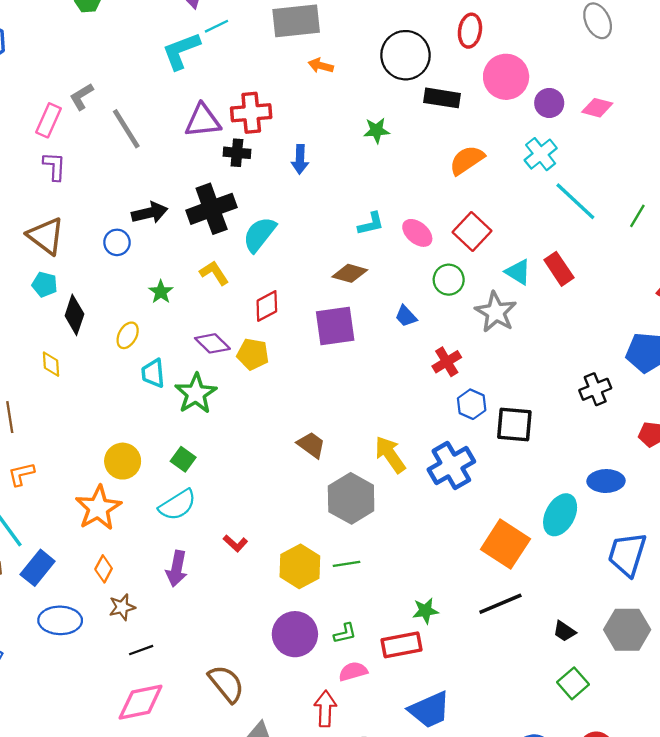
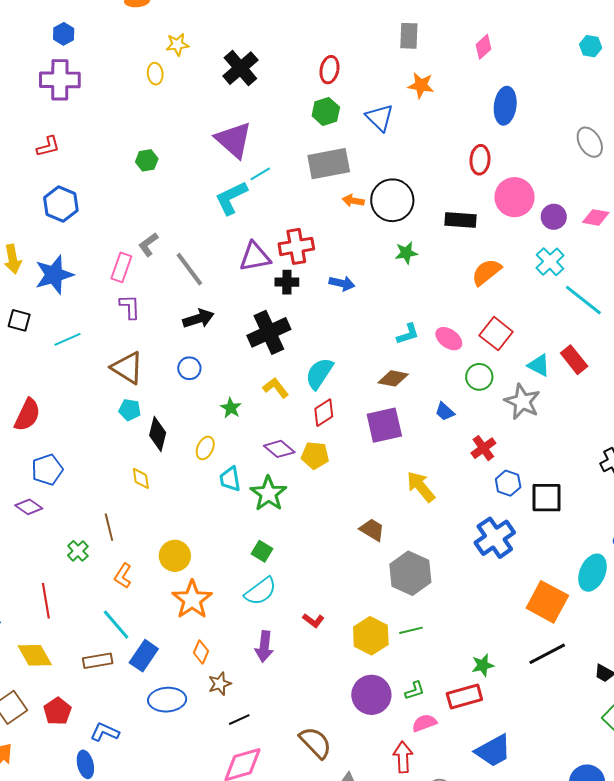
black circle: (405, 55) -> (392, 200), moved
blue arrow: (300, 159) -> (342, 283), turned -75
black arrow: (150, 213) -> (198, 319), moved
cyan semicircle: (259, 234) -> (319, 373), moved
yellow arrow: (390, 454) -> (421, 487), moved
yellow circle: (123, 461) -> (175, 556), moved
orange L-shape: (21, 474) -> (123, 576), turned -40

